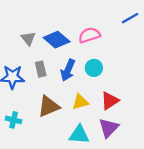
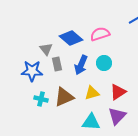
gray triangle: (28, 39) -> (46, 49), moved
cyan cross: (14, 120) -> (41, 99), moved

